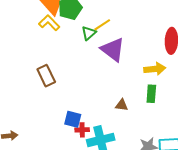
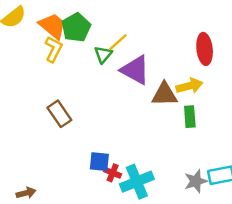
yellow L-shape: (49, 23) -> (53, 49), turned 80
brown triangle: (122, 105) -> (164, 94), moved, size x1.6
red cross: (82, 130) -> (113, 173), turned 32

